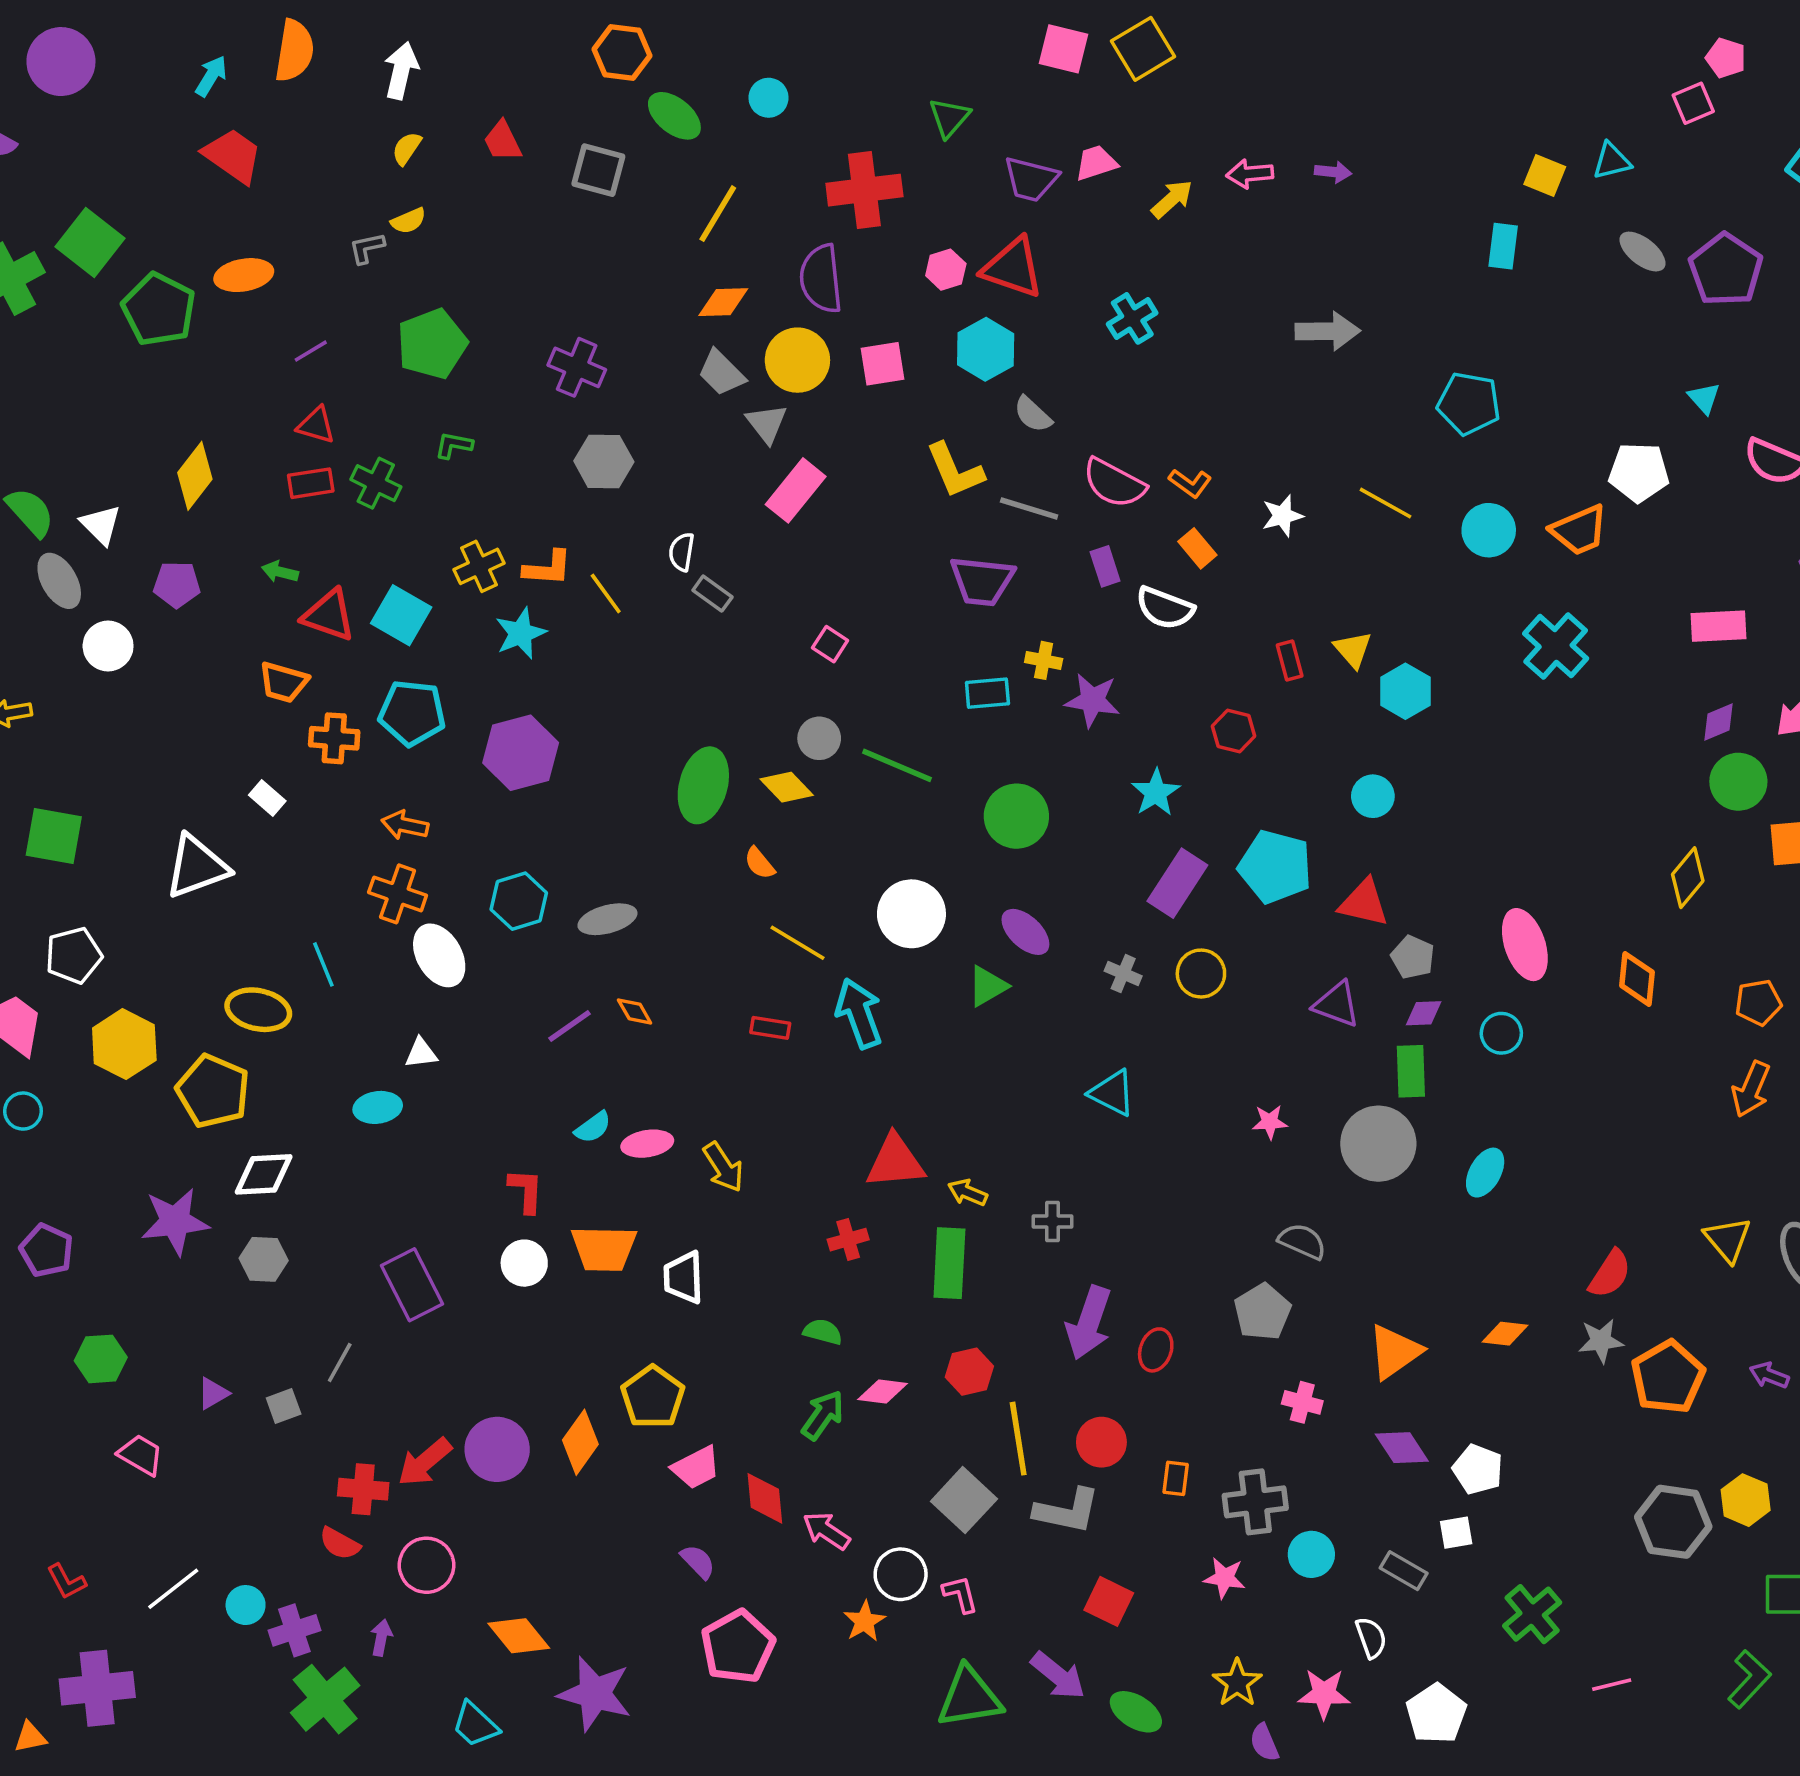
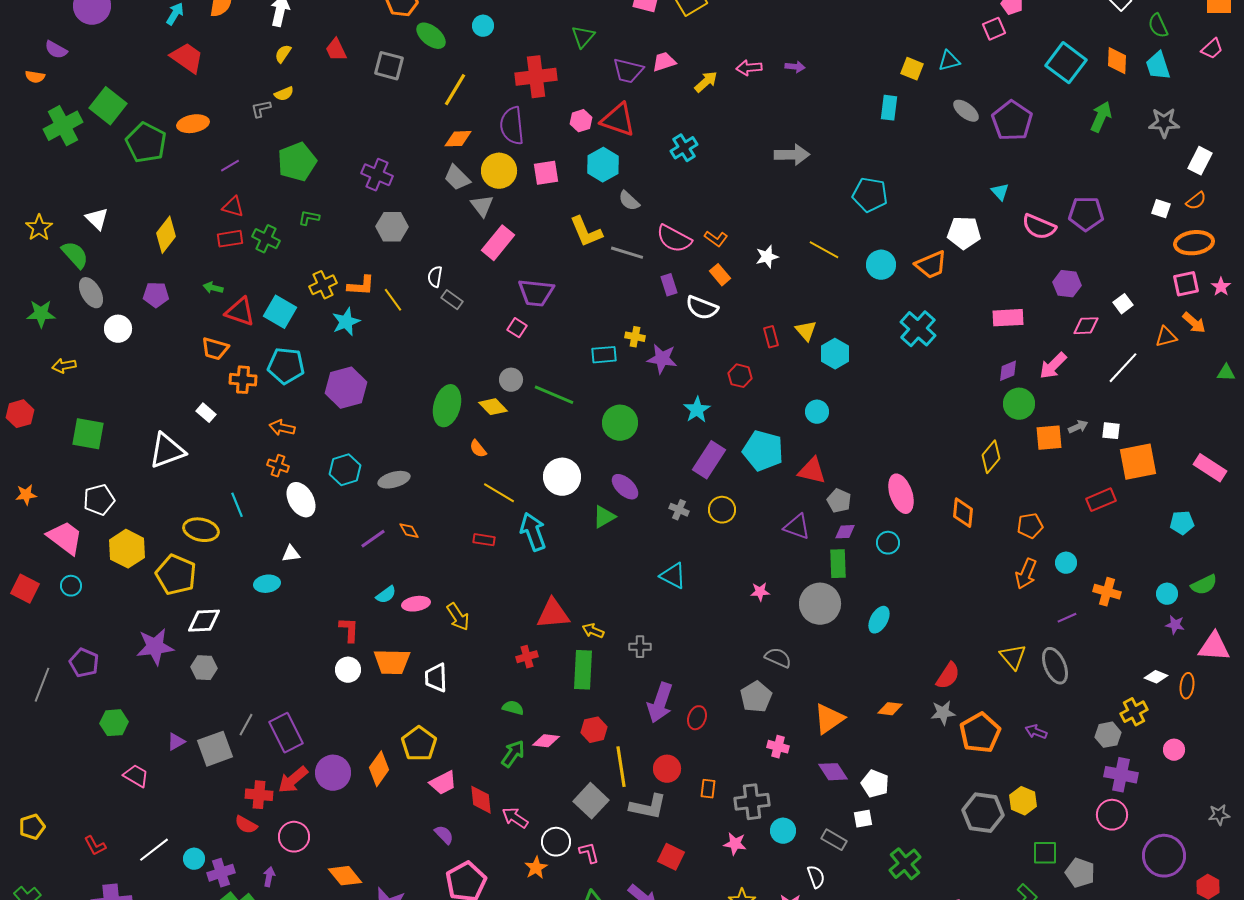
white triangle: (101, 525) -> (97, 219), moved
purple trapezoid: (982, 581) -> (536, 293), moved
orange cross: (398, 894) -> (278, 466), size x0.7
purple rectangle: (412, 1285) -> (286, 733), moved
gray square: (284, 1406) -> (215, 749), size x1.8

